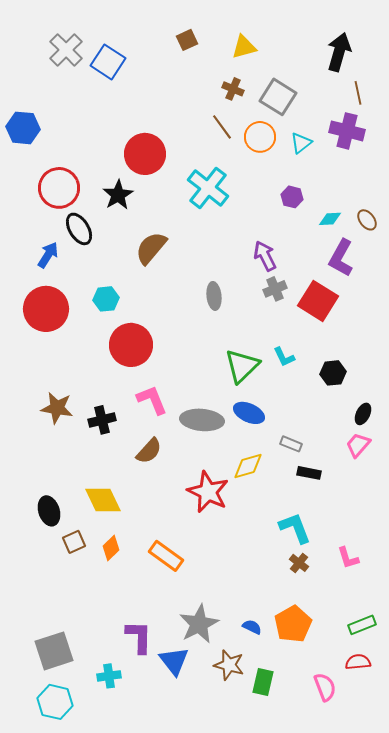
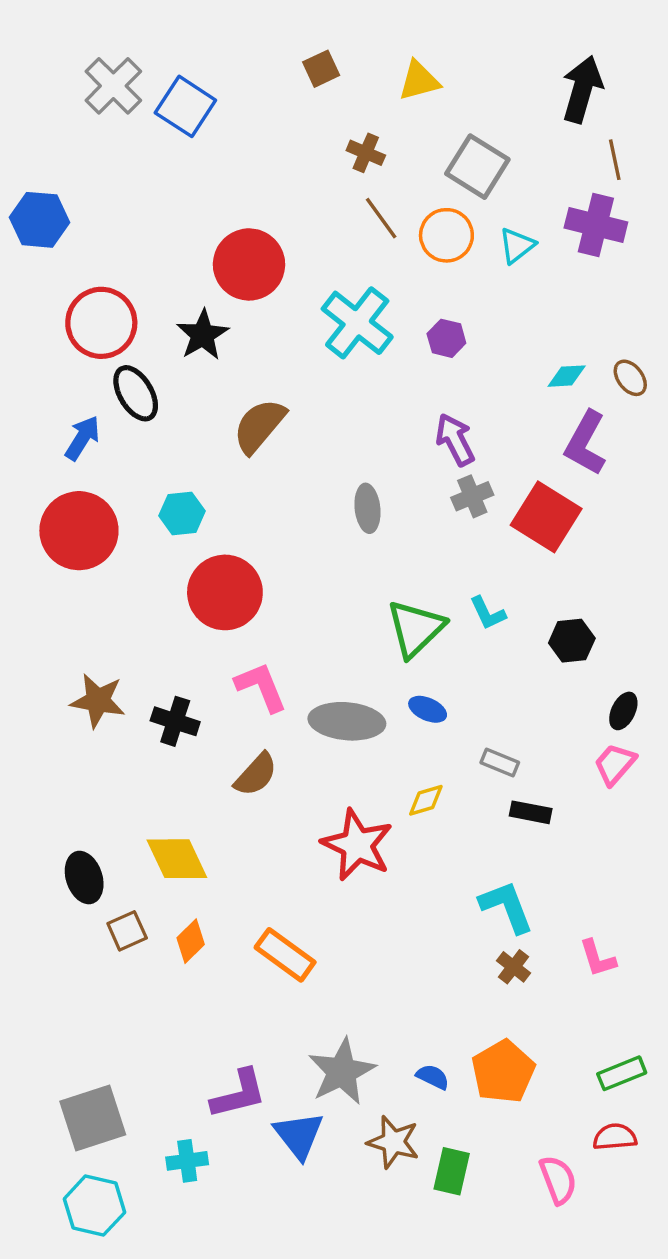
brown cross: (233, 89) -> (366, 153), moved
purple hexagon: (292, 197) -> (446, 338), moved
blue ellipse: (249, 413) -> (428, 709), size x0.7
black cross: (102, 420) -> (175, 721), turned 32
yellow diamond: (248, 466) -> (426, 800), size x0.7
purple L-shape: (139, 637) -> (239, 1094), turned 75

